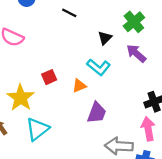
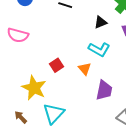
black triangle: (105, 38) -> (101, 22), turned 32
orange triangle: (79, 86) -> (85, 69), turned -40

